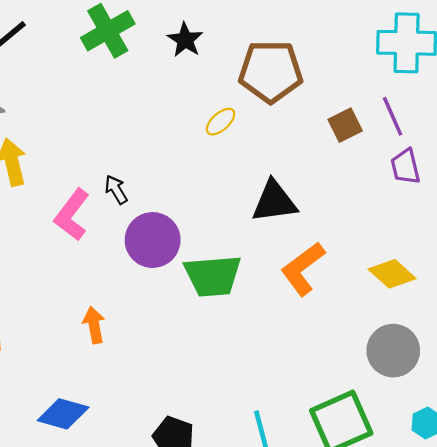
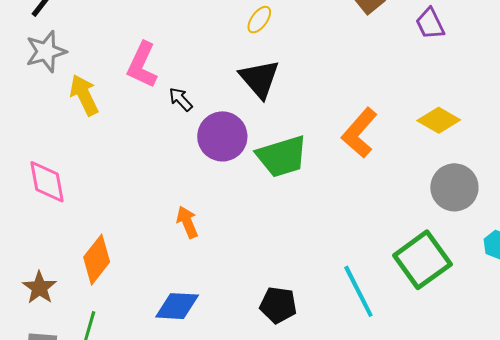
black triangle: (274, 201) -> (259, 79), moved, turned -51
pink L-shape: (72, 215) -> (142, 65), moved

